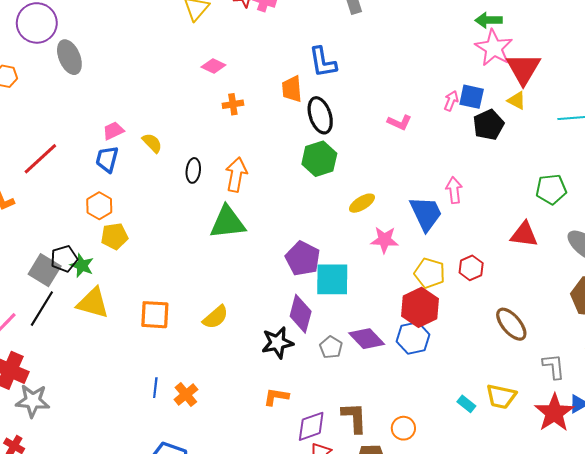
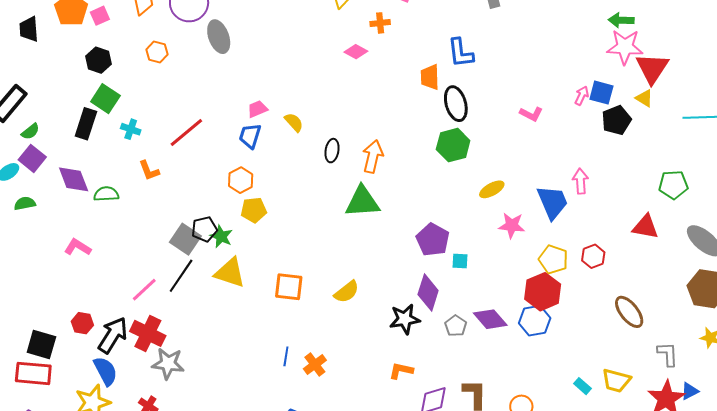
pink star: (494, 48) -> (625, 47), turned -30
orange cross: (233, 104) -> (380, 23), moved
cyan square: (332, 279) -> (460, 261), size x0.5

